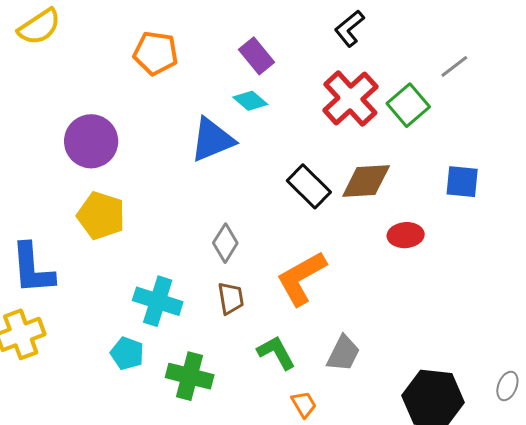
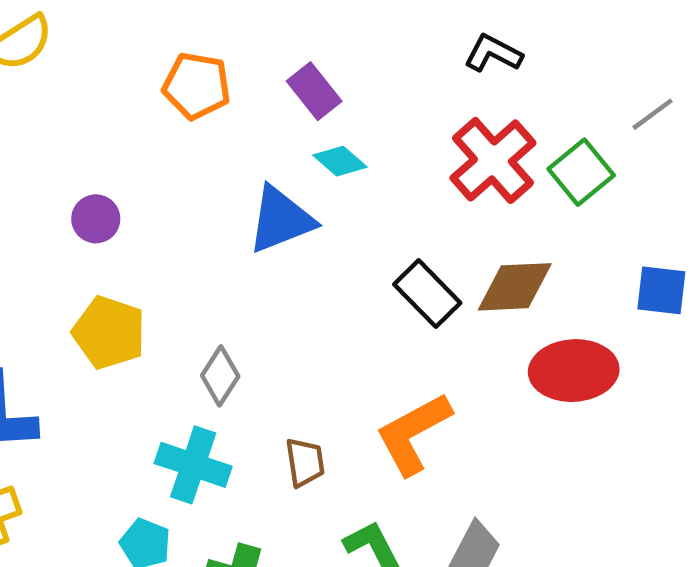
black L-shape: (349, 28) -> (493, 53), turned 66
purple rectangle: (257, 56) -> (314, 91), moved
purple circle: (91, 141) -> (96, 219), size x0.6
red ellipse: (406, 235) -> (574, 371), size x1.6
gray diamond: (225, 243) -> (220, 376), moved

